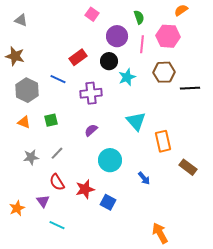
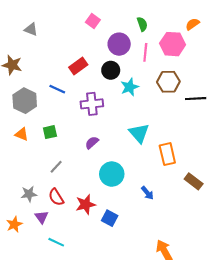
orange semicircle: (181, 10) -> (192, 24), moved
gray triangle: (21, 20) -> (31, 29), moved
gray star: (31, 157) -> (29, 194), moved

